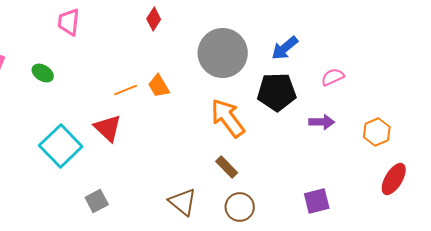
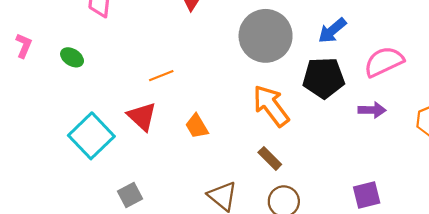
pink semicircle: (333, 77) -> (384, 62), size x1.6
orange trapezoid: (159, 86) -> (197, 126), moved

